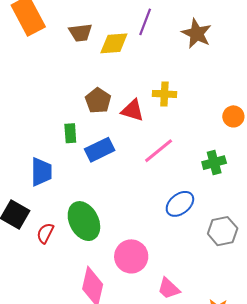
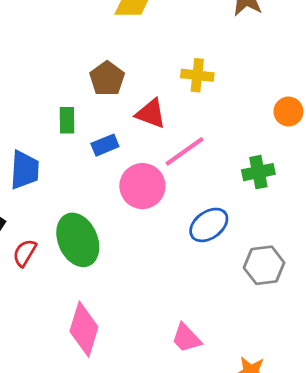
red triangle: (133, 110) -> (151, 113), moved
blue rectangle: (100, 150) -> (105, 145), size x0.7
pink circle: (131, 256) -> (142, 186), moved

